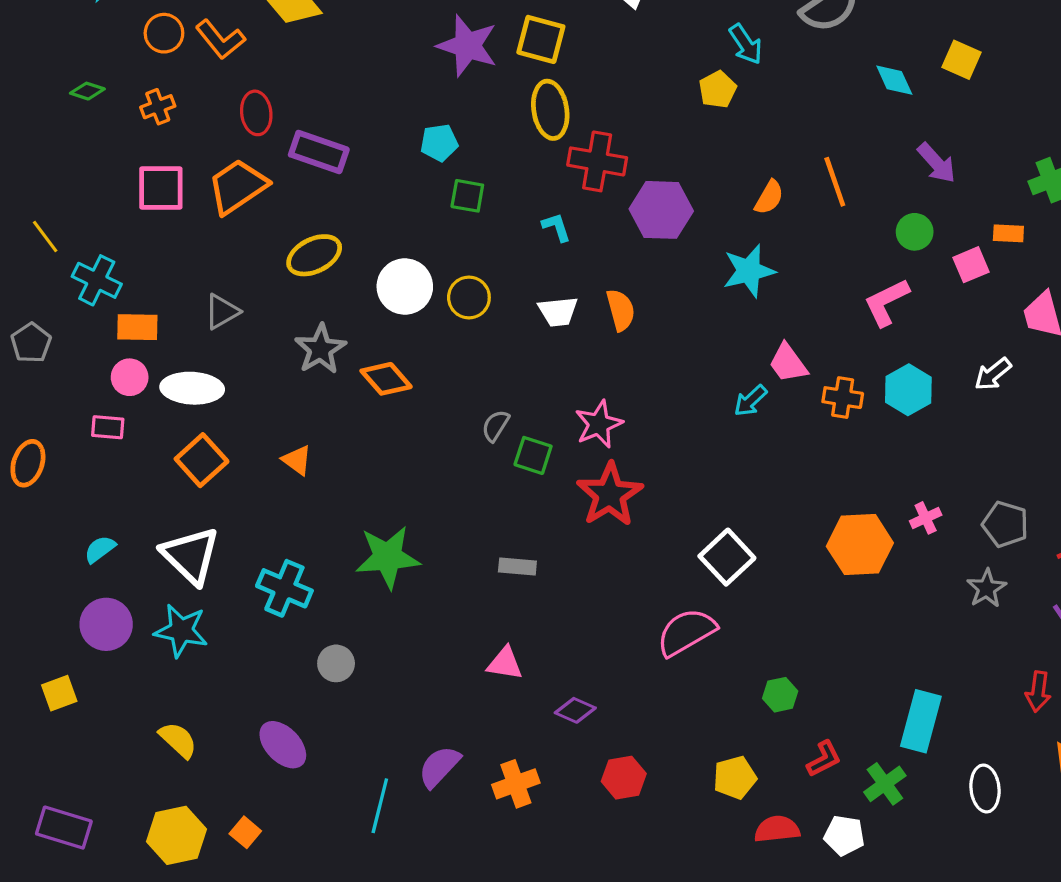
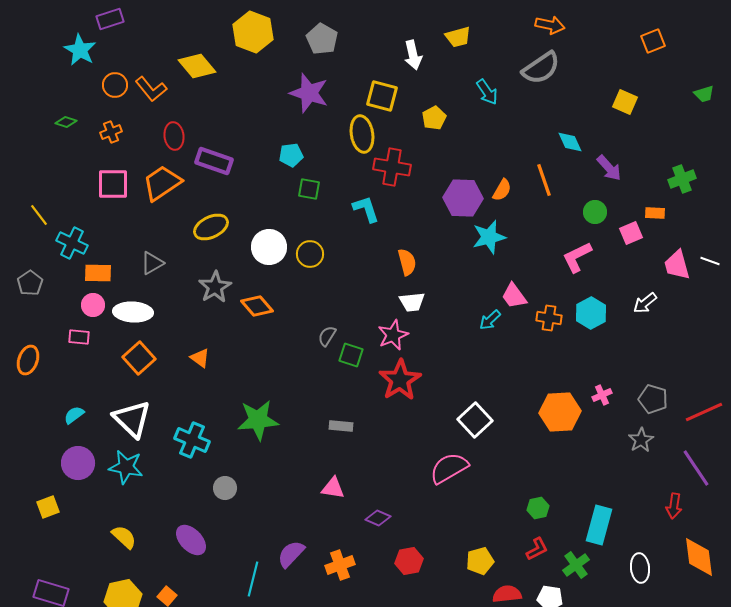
yellow square: (541, 39) -> (382, 96), moved
cyan diamond: (894, 80) -> (570, 142), moved
yellow pentagon: (718, 89) -> (434, 118), moved
purple hexagon: (661, 210) -> (463, 198), moved
cyan L-shape: (557, 227) -> (366, 209), size x1.4
white trapezoid: (558, 312) -> (412, 302), moved
green hexagon: (780, 695) -> (538, 508), moved

